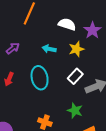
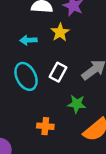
white rectangle: (75, 76) -> (58, 72), moved

